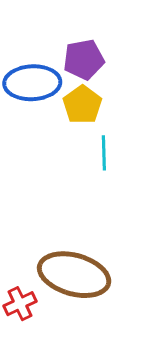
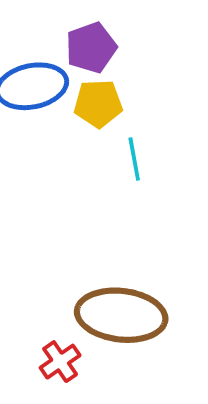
yellow pentagon: (82, 105) -> (98, 104), turned -30

